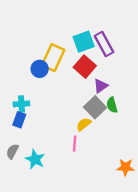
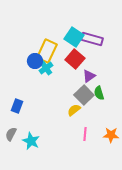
cyan square: (84, 42) -> (74, 37), turned -36
purple rectangle: (104, 44) -> (92, 39), turned -45
cyan cross: (21, 104) -> (46, 68), moved, turned -32
pink line: (75, 143) -> (85, 134), moved
orange star: (126, 167) -> (111, 135), moved

